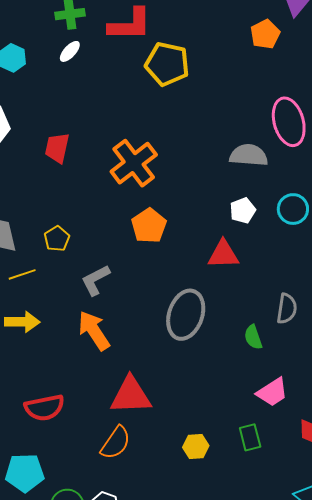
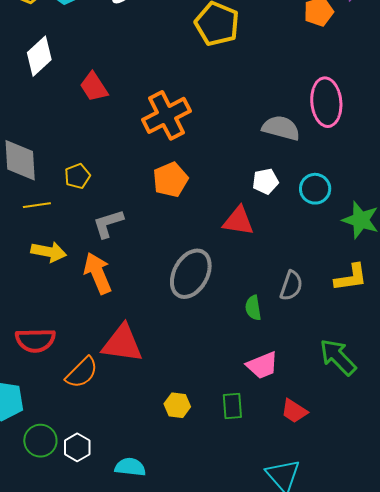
red trapezoid: (57, 148) -> (94, 87), turned -56
yellow arrow: (22, 322) -> (49, 252), moved
orange semicircle: (116, 443) -> (82, 373), moved

